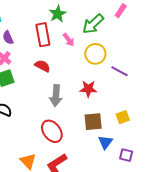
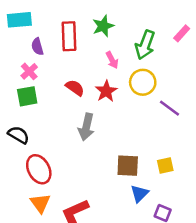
green arrow: (93, 24) -> (145, 45), turned -35
red rectangle: (43, 35) -> (69, 36), moved
red star: (88, 89) -> (106, 91), moved, turned 30
red ellipse: (52, 131) -> (39, 169), moved

